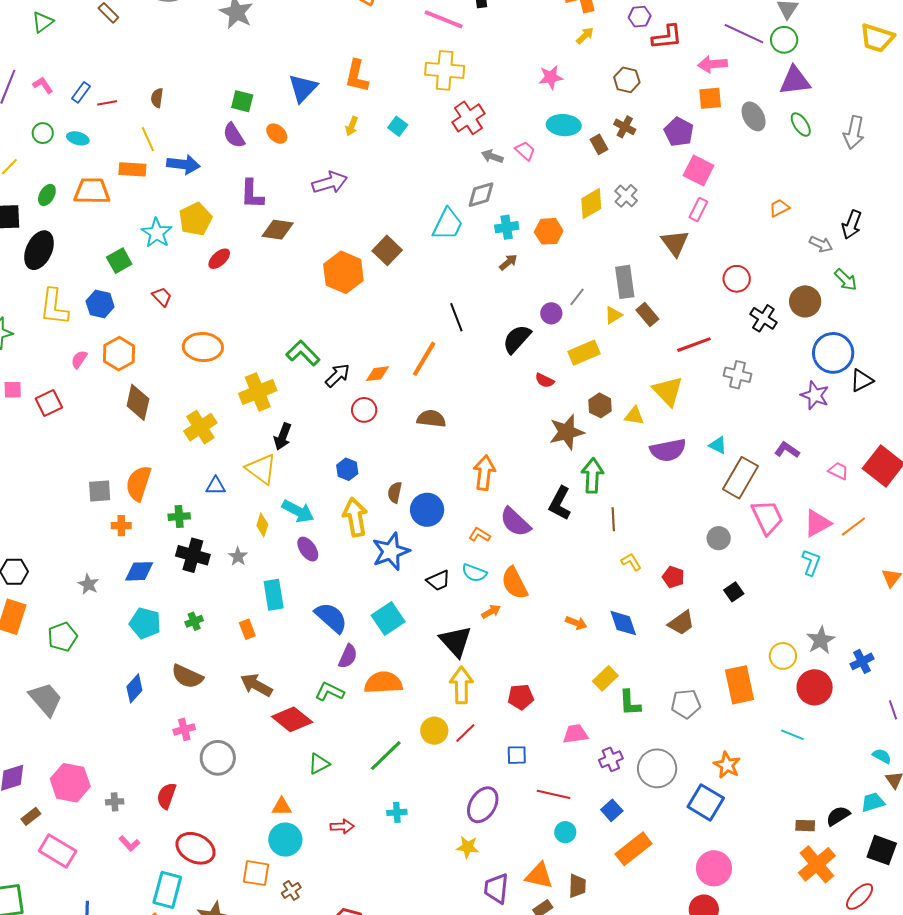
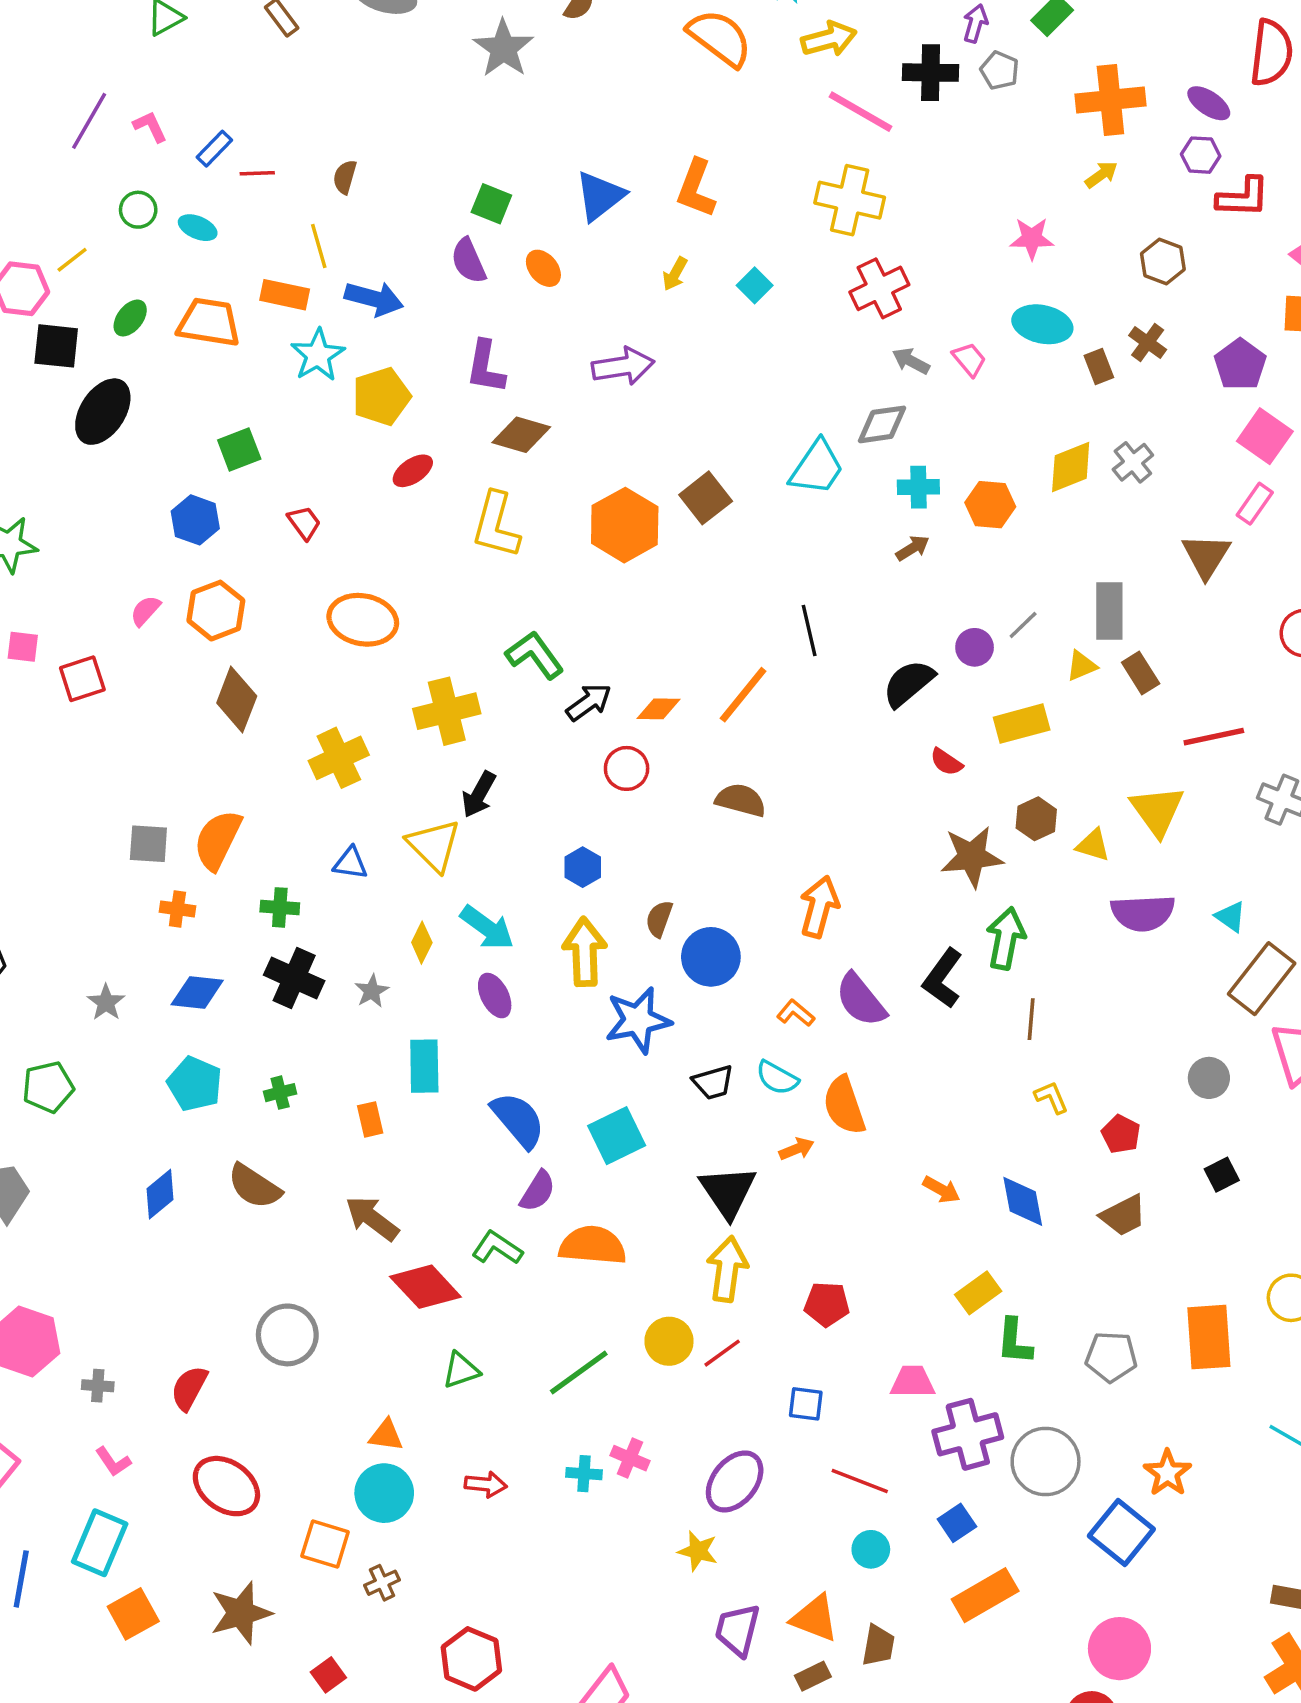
cyan star: (157, 233) -> (318, 355), moved
yellow L-shape: (54, 307) -> (496, 525), moved
pink cross: (184, 729) -> (630, 1458), moved, turned 30
purple cross: (611, 759) -> (968, 1434), size x1.6
cyan rectangle: (167, 890) -> (100, 1543), moved

